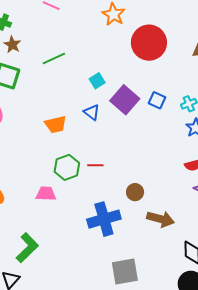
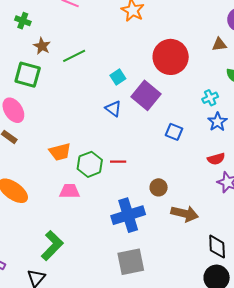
red circle: (149, 43) -> (171, 57), moved
brown star: (12, 45) -> (42, 46), moved
blue square: (157, 100) -> (174, 132), moved
orange trapezoid: (56, 124) -> (60, 152), moved
gray square: (125, 271) -> (131, 262), moved

